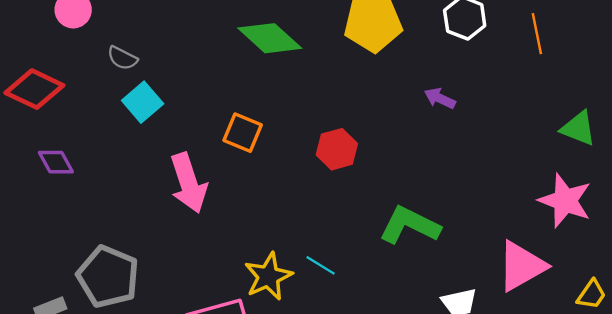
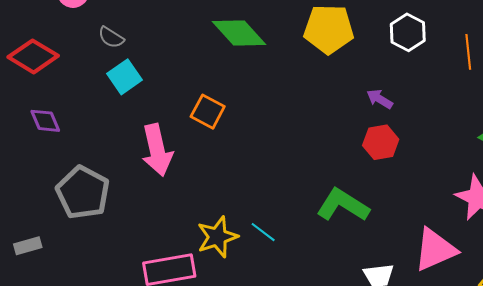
red hexagon: (337, 149) -> (381, 142), moved
gray pentagon: (108, 277) -> (83, 193), moved

